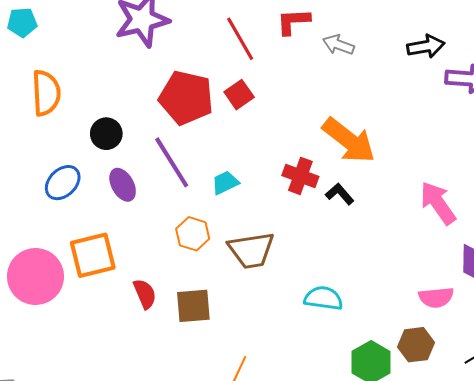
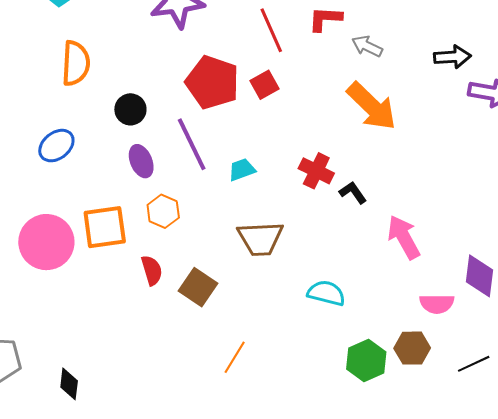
orange arrow: (349, 140) -> (372, 106), moved
blue ellipse: (63, 183) -> (56, 146), moved
pink arrow: (438, 203) -> (404, 237), moved
orange hexagon: (193, 234) -> (163, 211), moved
brown square: (193, 306) -> (198, 287), turned 33

